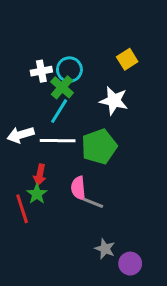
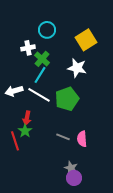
yellow square: (127, 59) -> (86, 40), size x1.5
cyan circle: (69, 70) -> (47, 30), moved
white line: (58, 141) -> (39, 95), turned 30
pink semicircle: (78, 188) -> (82, 139), moved
purple circle: (130, 264) -> (74, 178), moved

